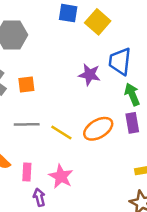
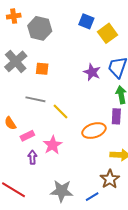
orange ellipse: (98, 129) -> (94, 131), moved
pink rectangle: (27, 172) -> (27, 136), turned 48

